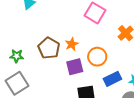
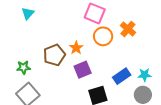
brown pentagon: (49, 48) -> (54, 55), turned 30
orange circle: (97, 57) -> (103, 36), moved

